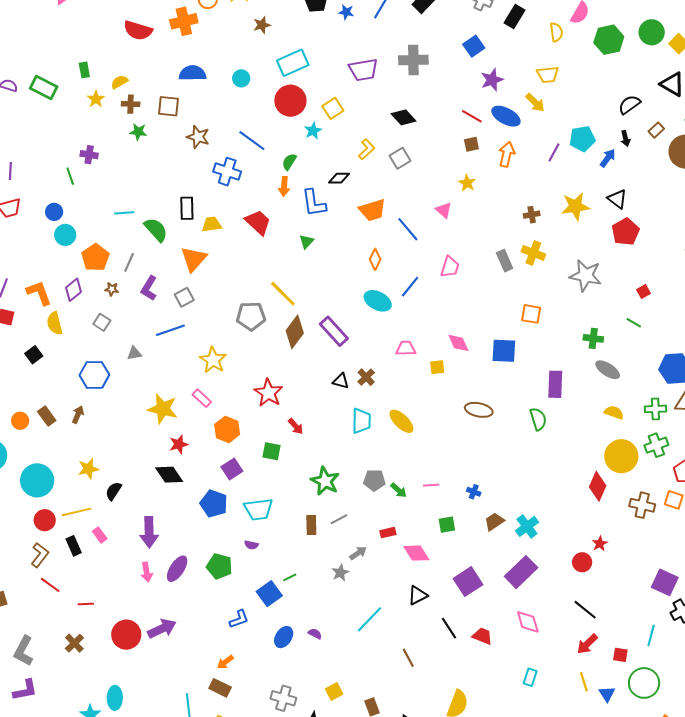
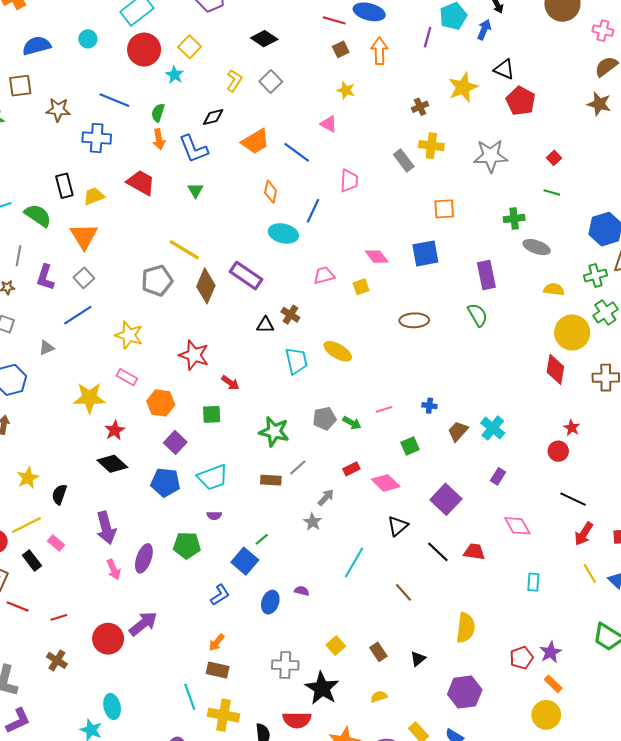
brown rectangle: (311, 525) -> (271, 480), turned -72
purple rectangle: (521, 572) -> (498, 476), size x0.5

